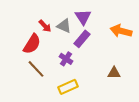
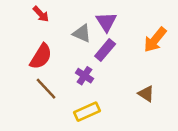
red arrow: (45, 26) -> (41, 14), moved
orange arrow: (121, 31) -> (155, 40), turned -65
brown triangle: (114, 73) -> (146, 94), turned 32

